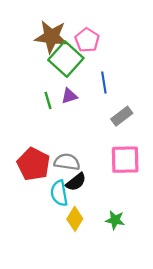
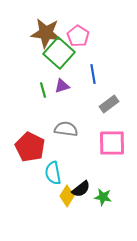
gray semicircle: (67, 162) -> (66, 129), moved
black semicircle: (76, 182) -> (81, 189), moved

